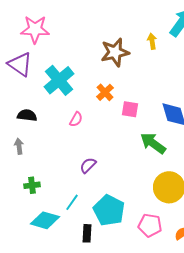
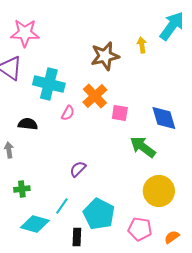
cyan cross: (59, 80) -> (49, 84), turned -36
orange cross: (105, 92) -> (95, 96), size x1.4
black semicircle: (27, 115) -> (28, 124), moved
pink semicircle: (76, 119) -> (68, 113), moved

